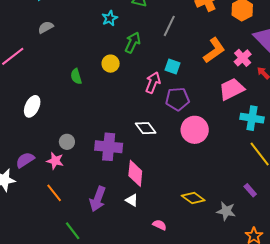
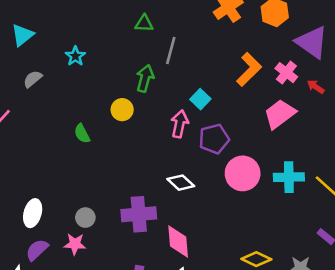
cyan star: (110, 18) -> (75, 56), moved
gray line: (169, 26) -> (171, 51), moved
cyan square: (173, 66) -> (200, 99), turned 35
white ellipse: (32, 106) -> (33, 213), moved
cyan cross: (252, 118) -> (289, 177), moved

